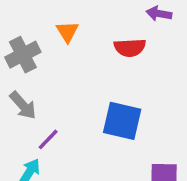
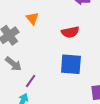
red semicircle: (130, 48) -> (70, 32), moved

